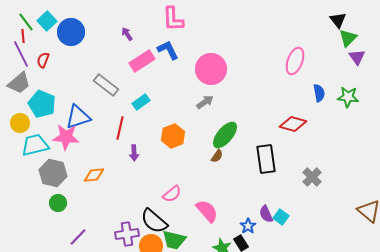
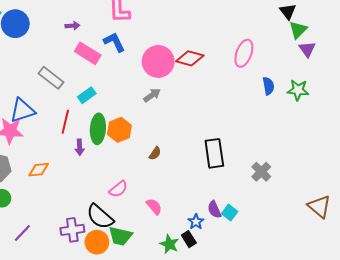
purple arrow: (127, 34) -> (72, 26), turned 120
pink rectangle: (142, 61) -> (88, 53), turned 65
red diamond: (293, 124) -> (190, 58), moved
green ellipse: (225, 135) -> (98, 129), moved, turned -36
brown semicircle: (217, 156) -> (155, 153), moved
pink semicircle: (207, 211) -> (154, 206), size x0.7

